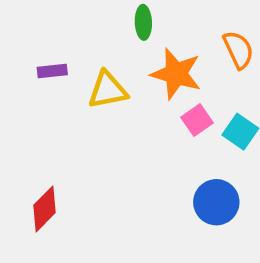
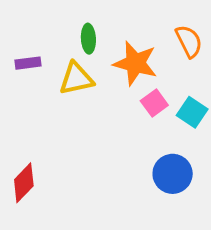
green ellipse: (143, 22) -> (88, 39), moved

